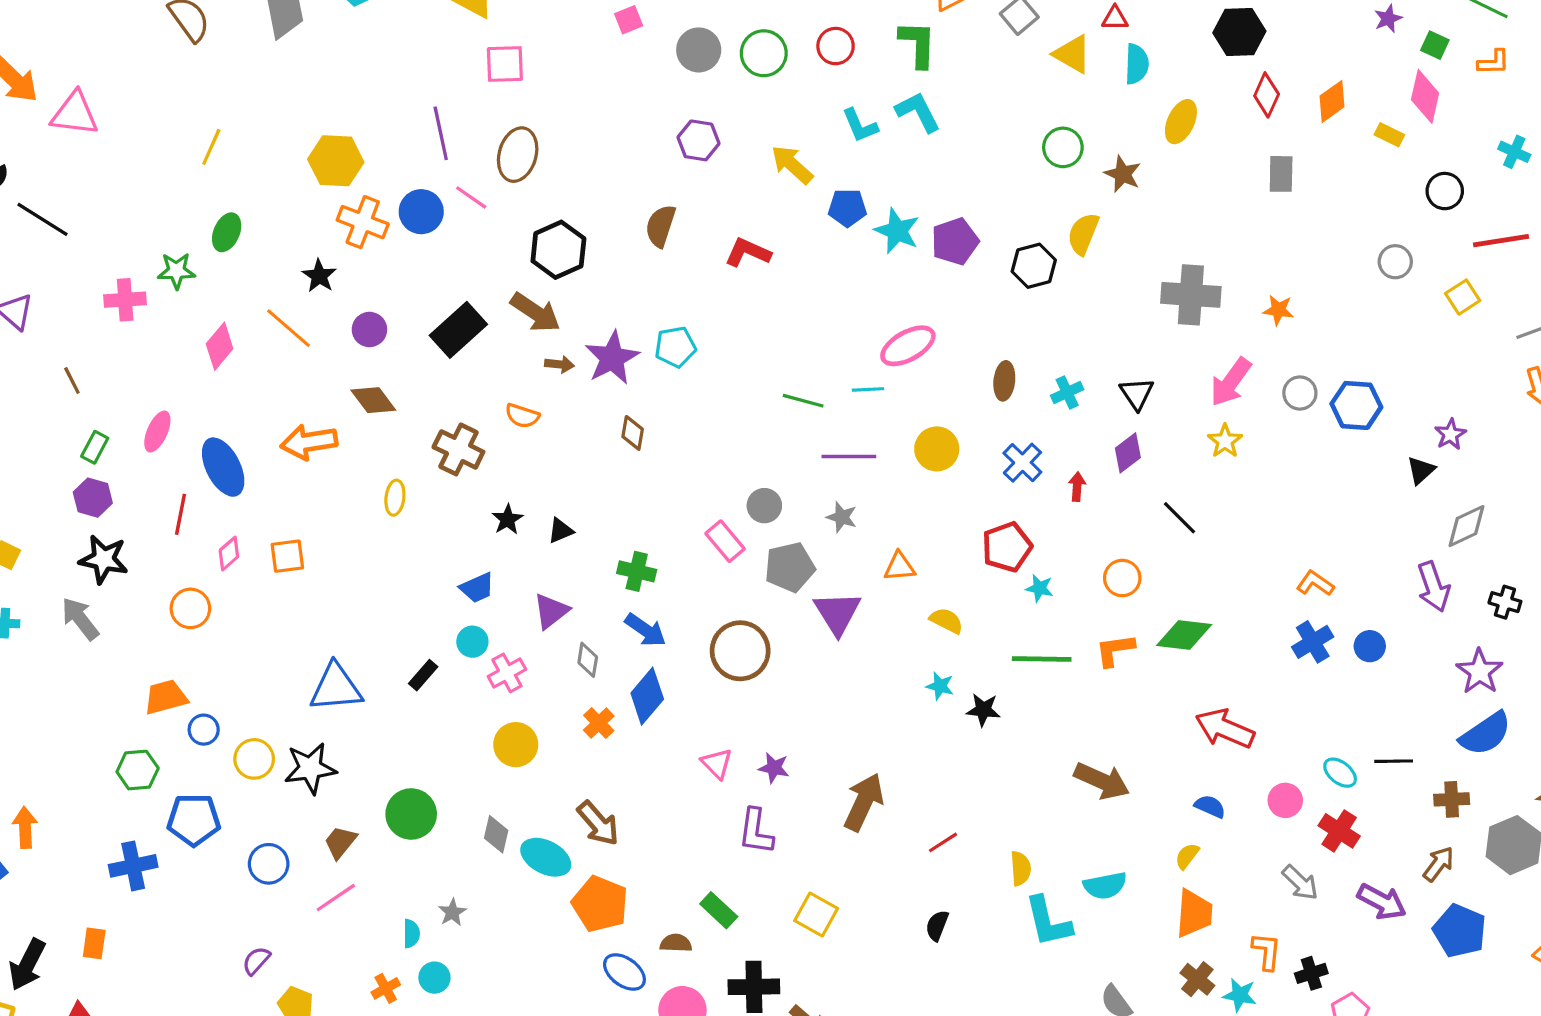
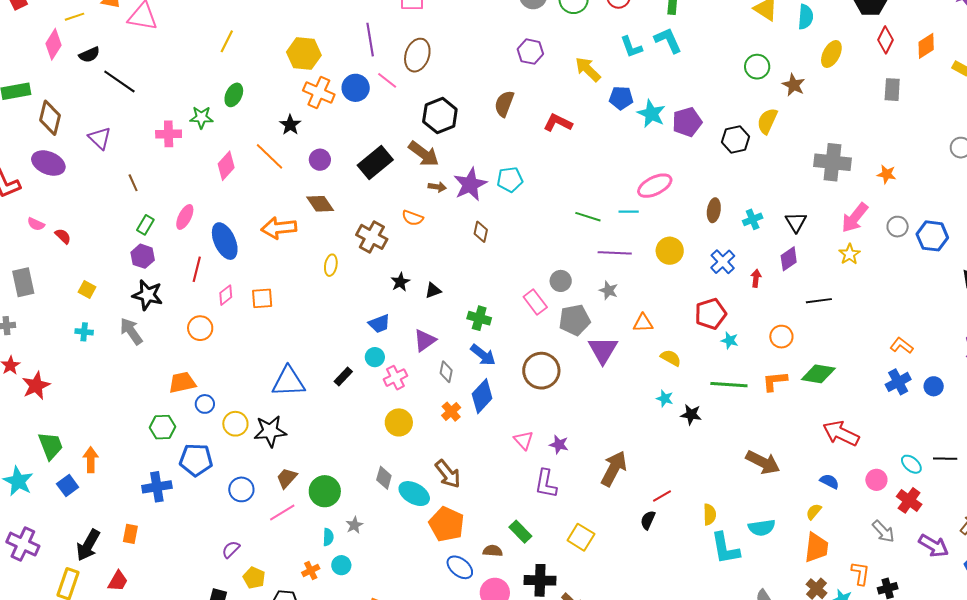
black line: (1179, 518) -> (819, 301), turned -55
green circle: (411, 814) -> (325, 491), moved
black semicircle: (937, 926) -> (648, 520), moved

